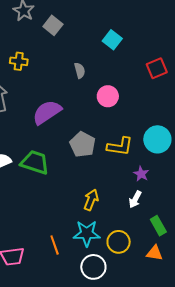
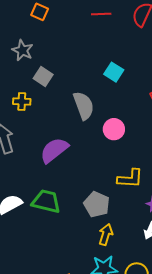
gray square: (53, 25) -> (43, 77), moved
gray semicircle: (80, 70) -> (84, 106), size x1.8
gray pentagon: (83, 144) -> (97, 204), moved

